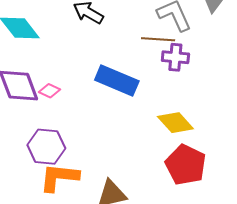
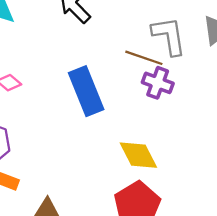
blue rectangle: (117, 81) -> (86, 91), turned 30

